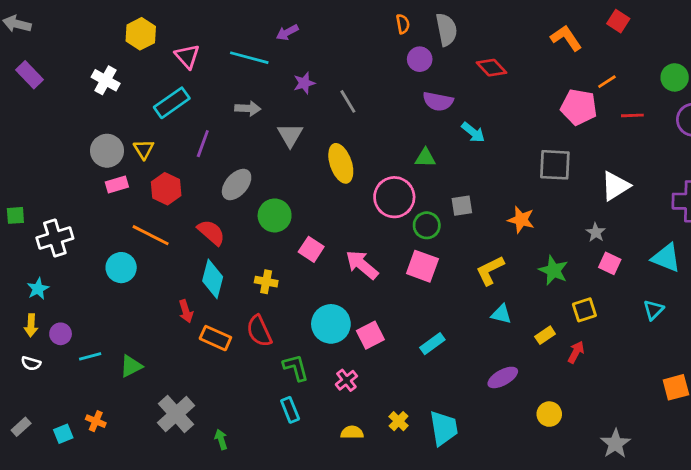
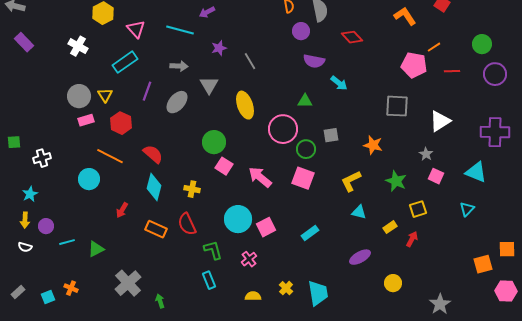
gray ellipse: (237, 184) -> (177, 102), moved
green circle: (275, 215) -> (214, 142), moved
white cross: (55, 238) -> (42, 158), size x0.7
red arrow: (186, 311) -> (122, 210), moved, turned 49

